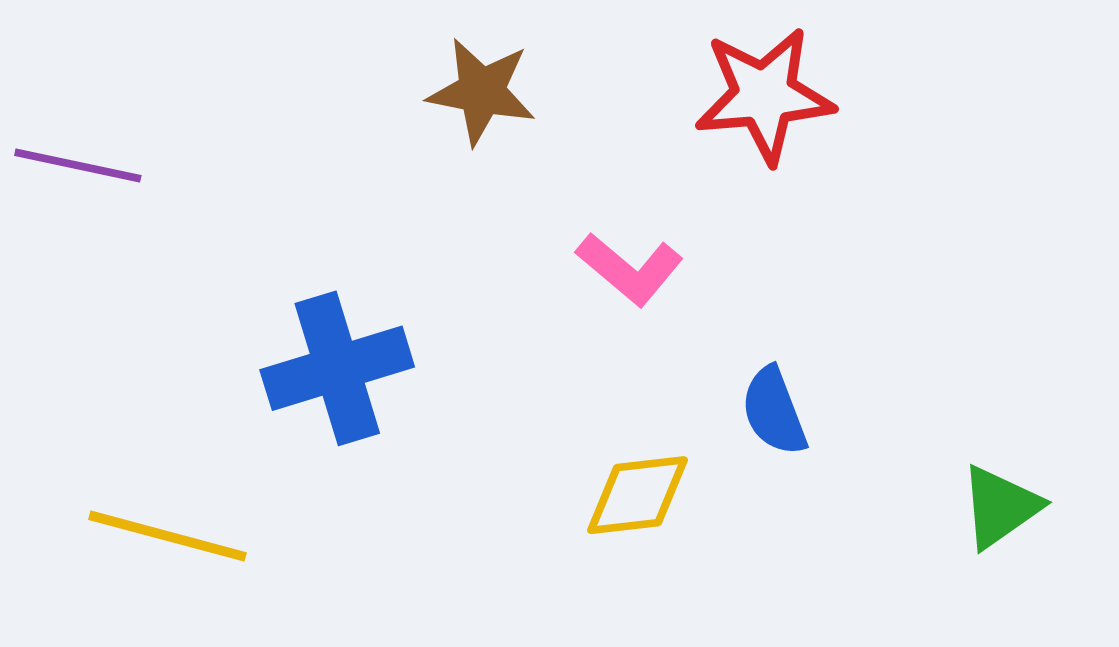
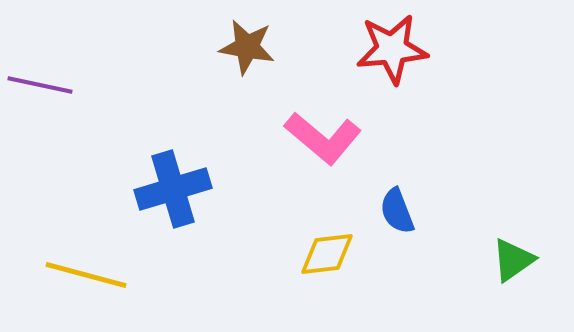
pink L-shape: (630, 269) -> (323, 138), size x1.4

